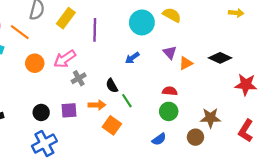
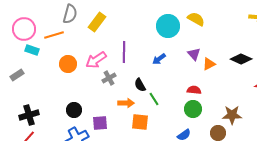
purple line: (95, 30) -> (124, 52), moved
orange line: (20, 32) -> (54, 35), turned -54
purple square: (69, 110) -> (100, 123), moved
orange square: (112, 125) -> (140, 122), turned -30

